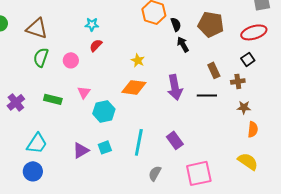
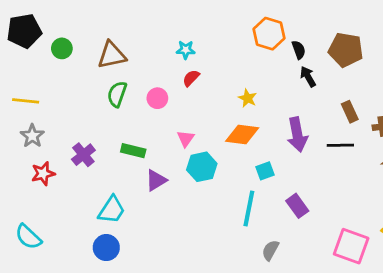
brown triangle: (37, 28) -> (112, 55), turned -30
pink triangle: (84, 92) -> (186, 139), moved
cyan square: (105, 147) -> (265, 171), moved
purple triangle: (81, 150) -> (156, 180), moved
pink square: (199, 173) -> (351, 246), moved, turned 32

